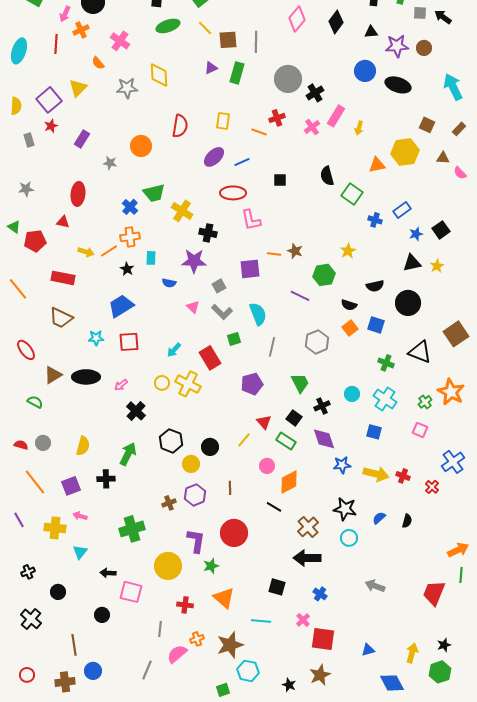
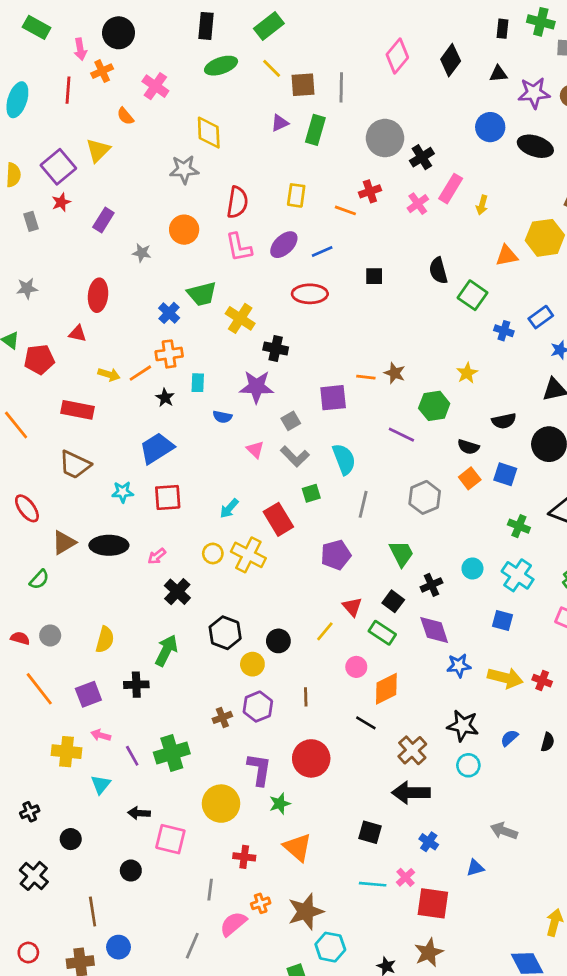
pink arrow: (65, 14) -> (80, 49), turned -35
gray star: (127, 88) -> (184, 169), moved
pink L-shape: (251, 220) -> (239, 247), moved
green semicircle: (35, 402) -> (39, 579), turned 105
purple line: (19, 520) -> (132, 756), moved
cyan line: (261, 621) -> (373, 884), moved
blue triangle: (368, 650) -> (475, 868), moved

